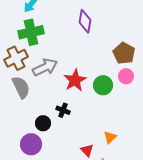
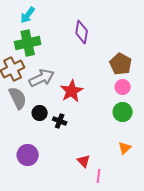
green circle: (103, 85) -> (123, 112), moved
black circle: (43, 123) -> (40, 113), moved
orange triangle: (110, 137) -> (125, 148), moved

